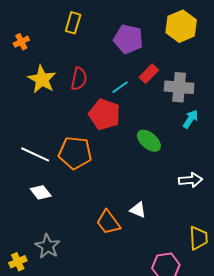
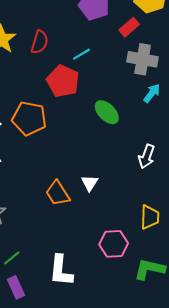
red rectangle: (149, 74) -> (129, 27), moved
white arrow: (191, 180) -> (147, 156), turned 110
white triangle: (138, 210) -> (90, 183), turned 36

